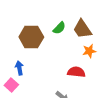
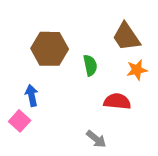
green semicircle: (59, 28) -> (90, 65), moved, turned -56

